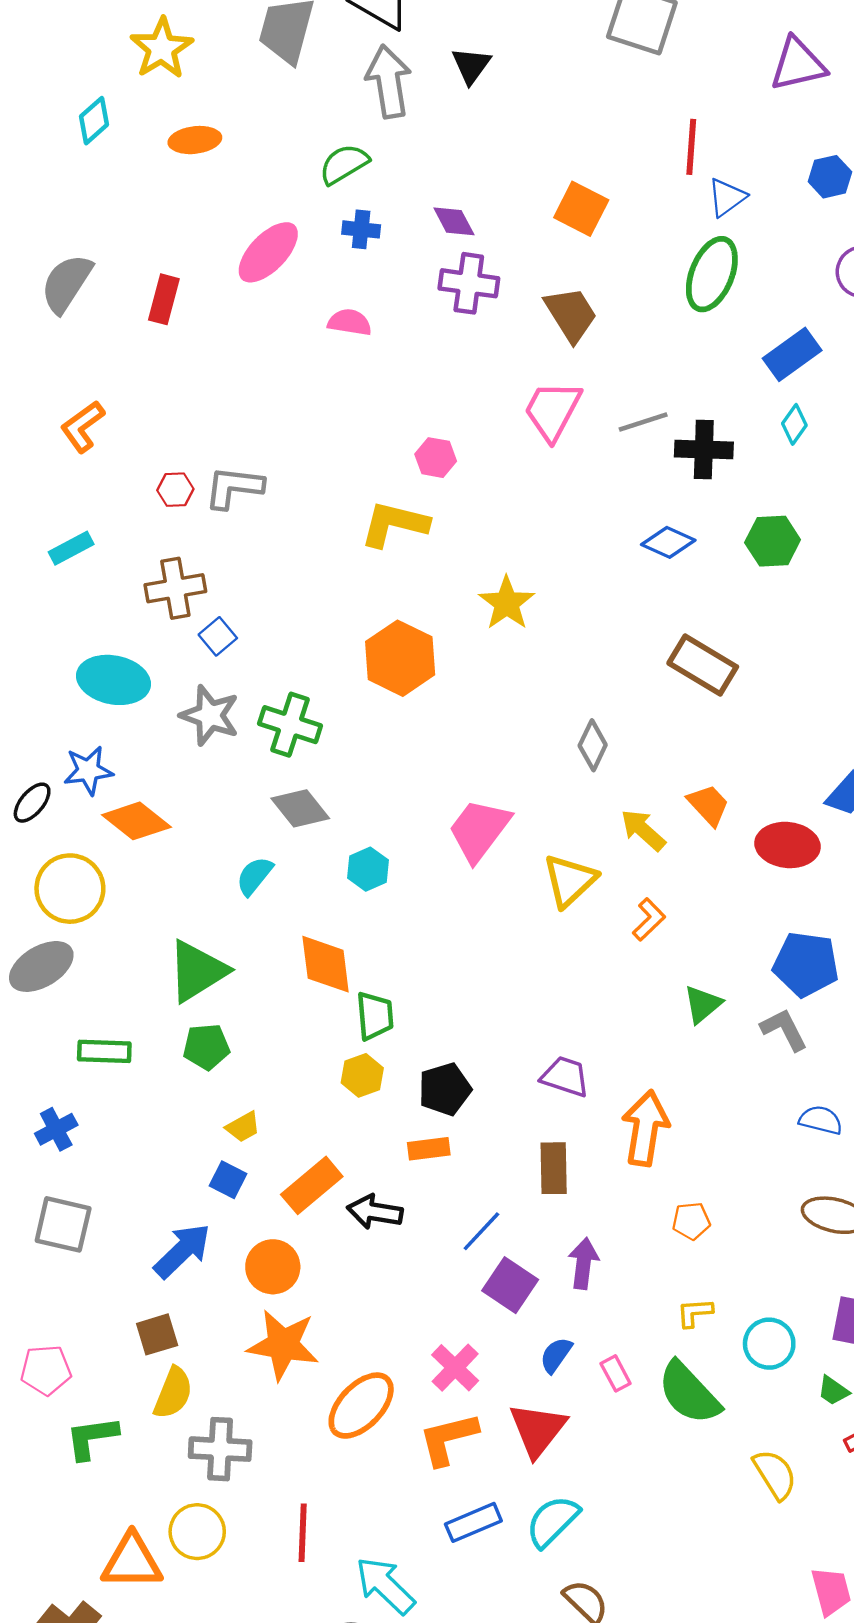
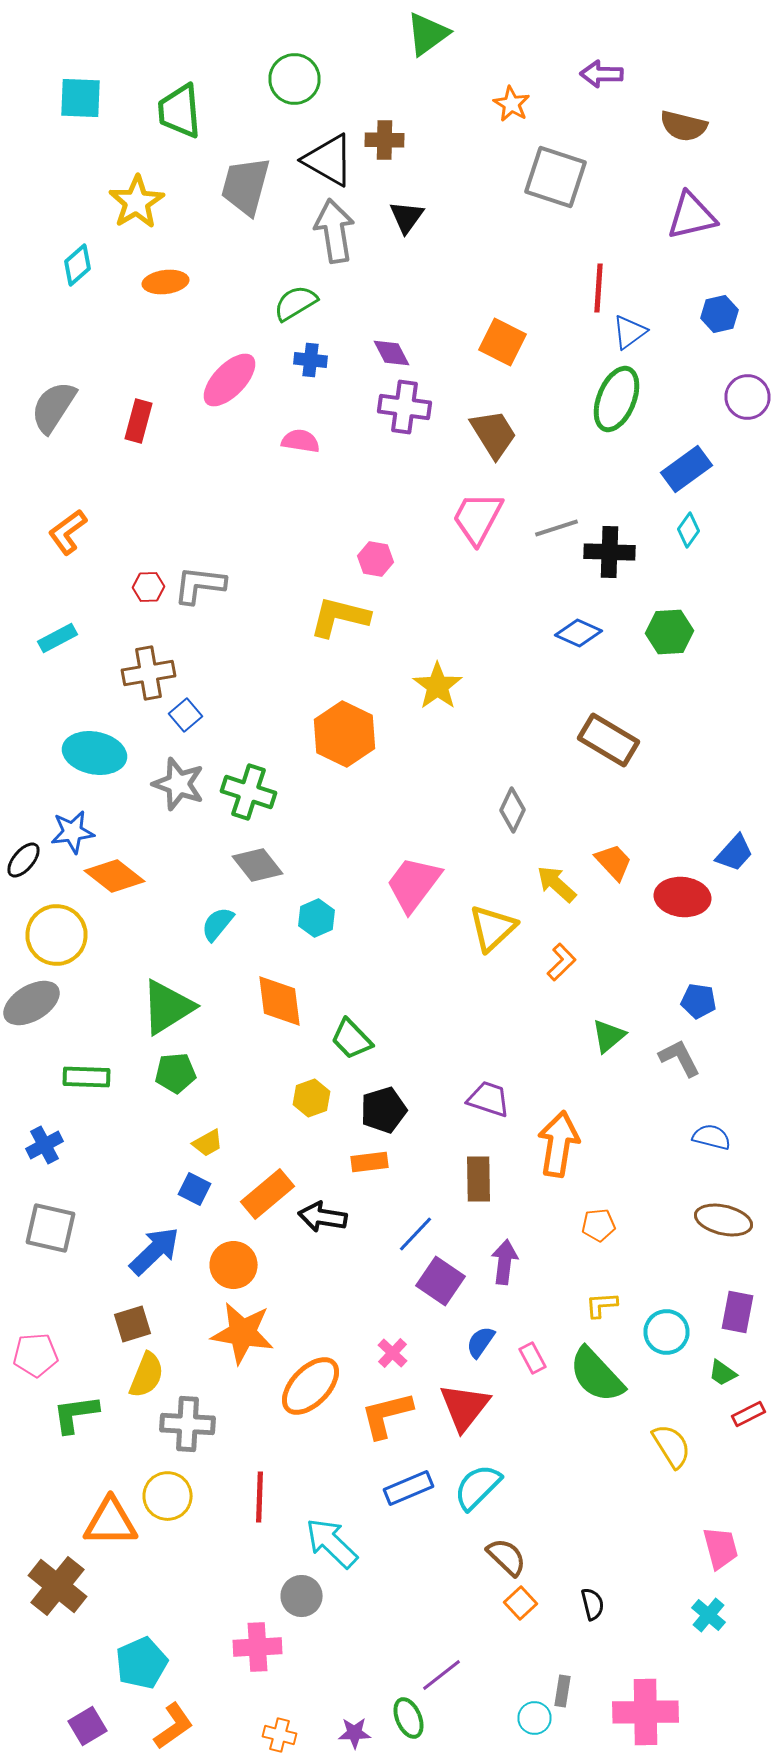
blue pentagon: (806, 964) -> (698, 1001), size x0.6
green trapezoid: (375, 1016) -> (352, 1039), moved, turned 141
pink cross: (455, 1368) -> (392, 1353), size x0.7

